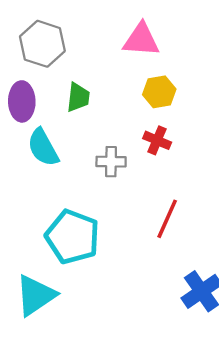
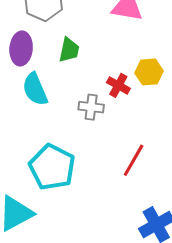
yellow hexagon: (159, 92) -> (149, 72), moved
red cross: (157, 140) -> (118, 85), moved

